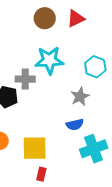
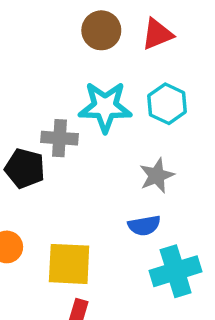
cyan hexagon: (95, 67) -> (167, 104), moved

